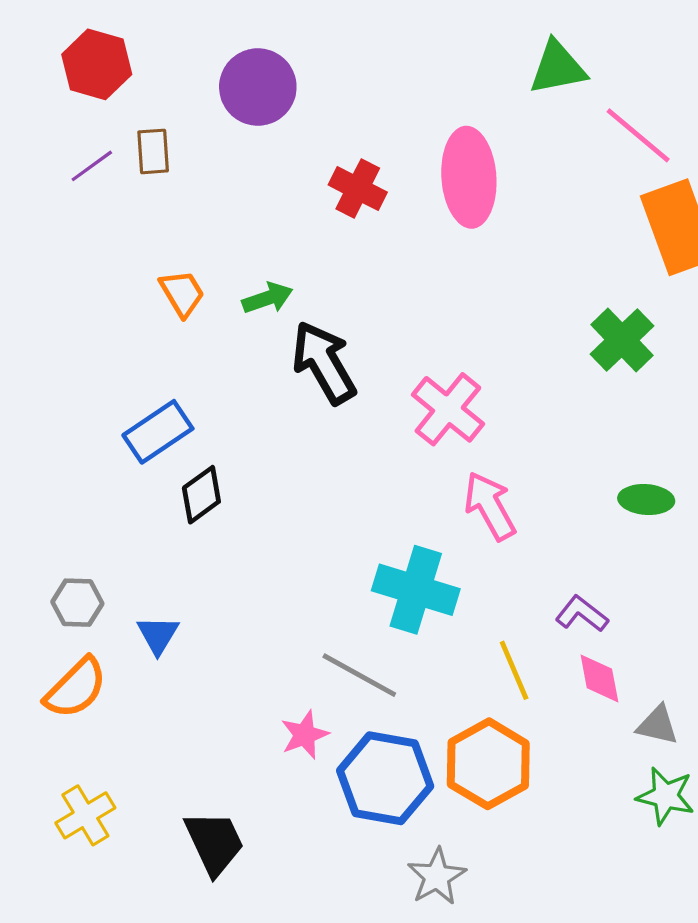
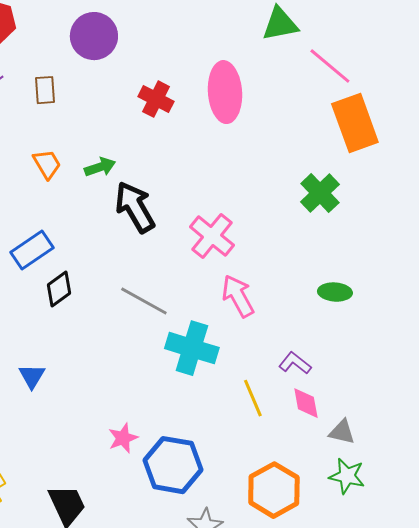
brown rectangle: (153, 151) -> (45, 90), moved
gray line: (359, 675) -> (144, 301), moved
orange hexagon: (488, 764) -> (274, 490), moved

